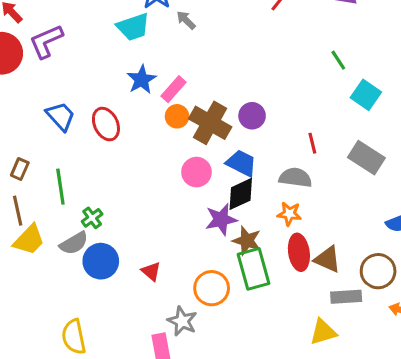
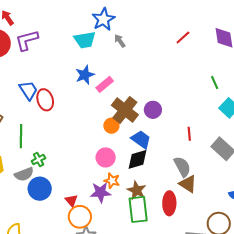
orange circle: (177, 116) -> (111, 126), moved
red ellipse: (106, 124) -> (45, 100), moved
pink circle: (197, 172) -> (106, 157), moved
gray semicircle: (295, 178) -> (182, 167), moved, turned 45
orange star: (289, 214) -> (112, 181), moved
purple star: (221, 219) -> (101, 192), moved
brown triangle: (327, 259) -> (188, 184), moved
orange circle: (212, 288) -> (80, 217), moved

